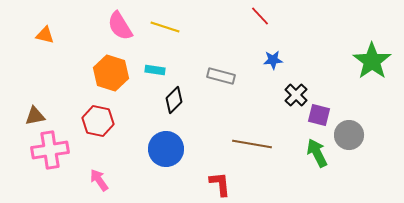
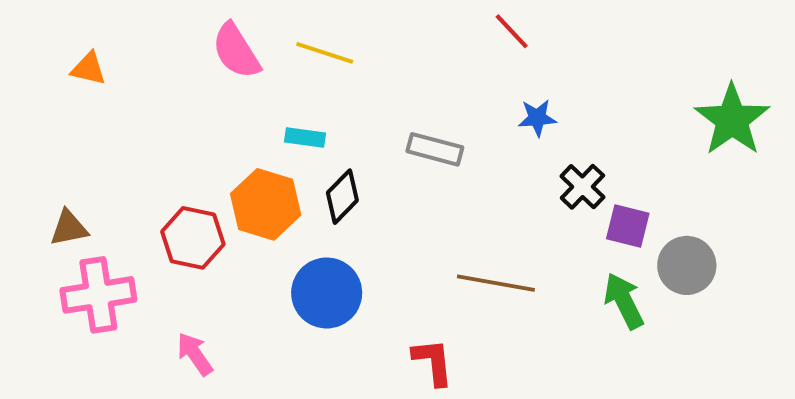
orange hexagon: (111, 73) -> (266, 204), moved

